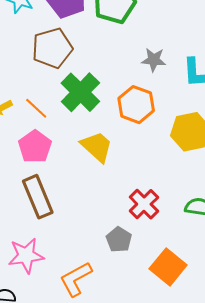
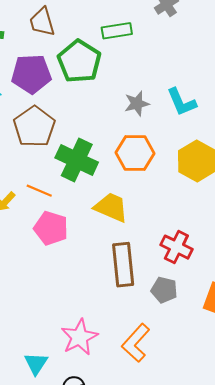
brown rectangle: (38, 197) -> (123, 265), moved, turned 36

